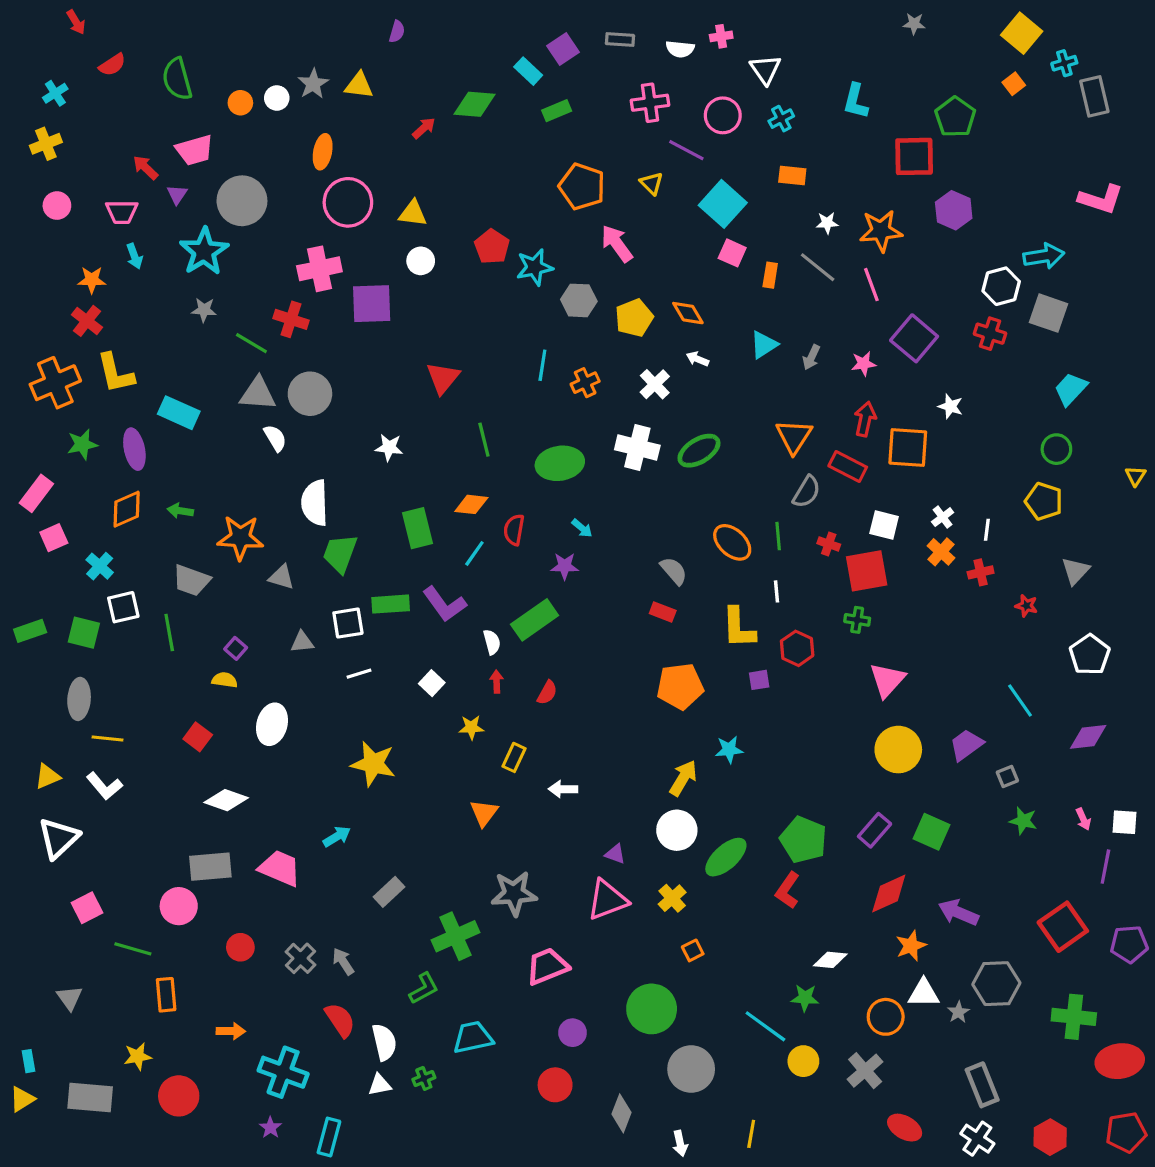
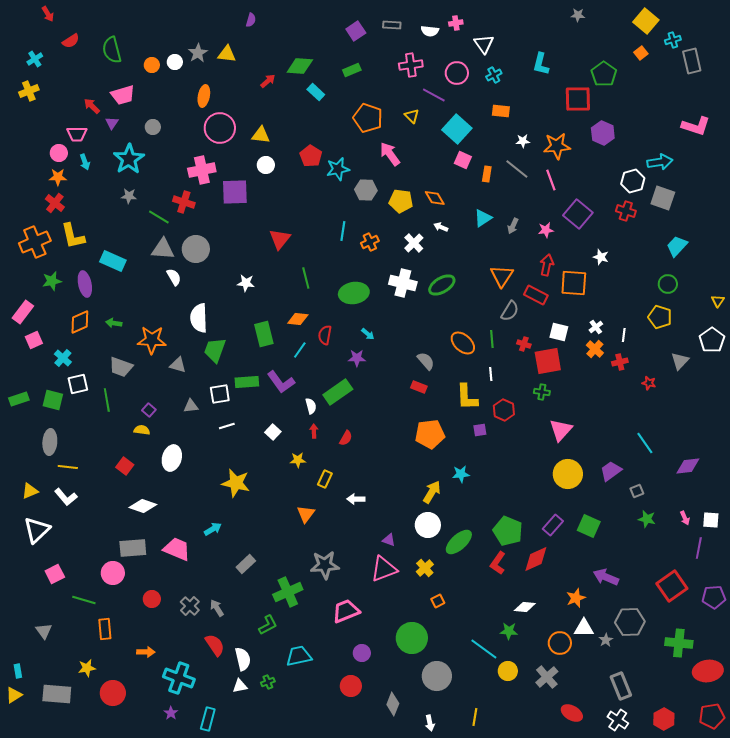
cyan rectangle: (528, 71) -> (316, 92), moved
gray circle: (242, 201) -> (153, 127), size x0.5
pink circle: (57, 206) -> (59, 153), moved
yellow pentagon: (634, 318) -> (401, 201), turned 30
white pentagon: (1090, 655) -> (712, 340), moved
red diamond: (889, 893) -> (536, 559), moved

